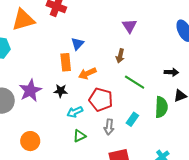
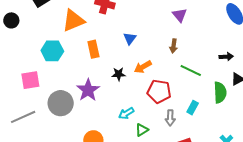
orange rectangle: (66, 62) -> (93, 49), moved
black star: (61, 91) -> (119, 74), moved
cyan arrow: (75, 112) -> (126, 113), moved

